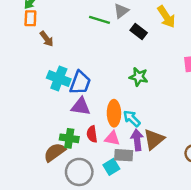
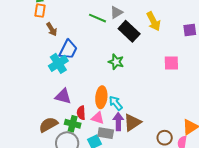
black rectangle: (139, 32) -> (129, 31), size x1.5
green star: (139, 77) -> (116, 62), moved
cyan cross: (59, 79) -> (58, 63), turned 30
blue trapezoid: (80, 83) -> (68, 50), moved
purple triangle: (81, 106) -> (63, 96), moved
green cross: (69, 138) -> (73, 124), moved

